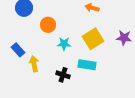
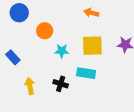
yellow square: (93, 39) -> (92, 46), turned 30
yellow arrow: (34, 64) -> (30, 86), moved

